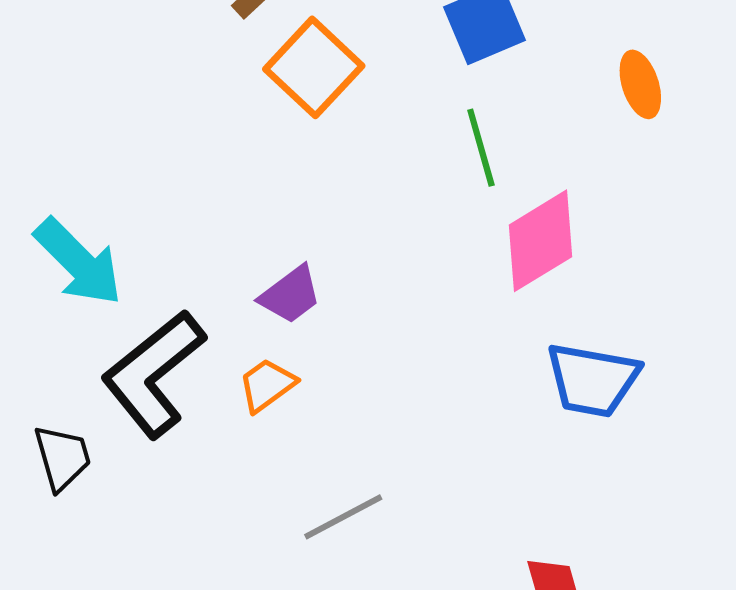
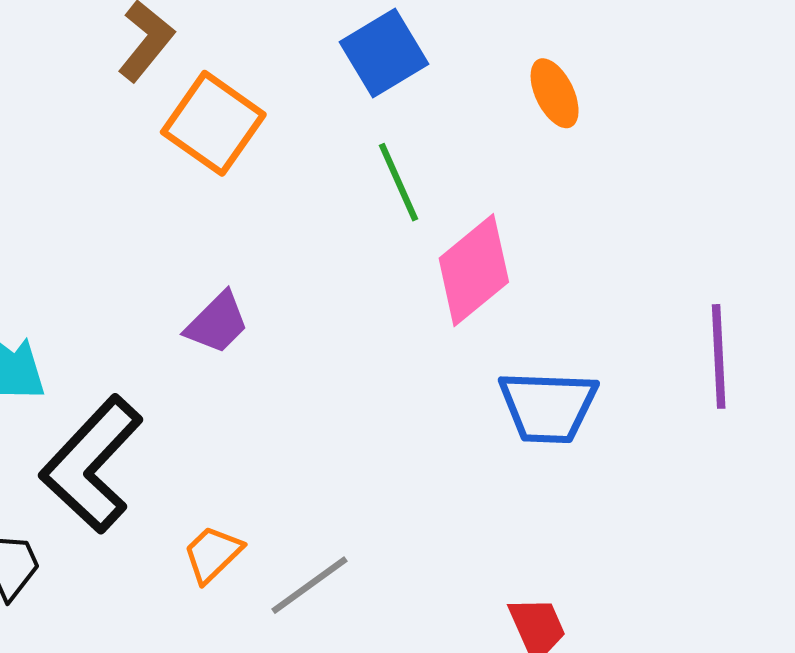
purple trapezoid: (290, 295) -> (217, 323), moved
orange trapezoid: (267, 385) -> (213, 554), moved

